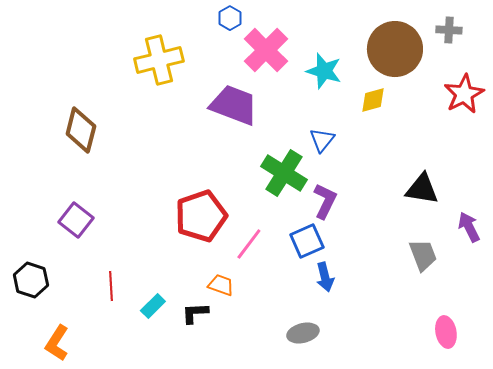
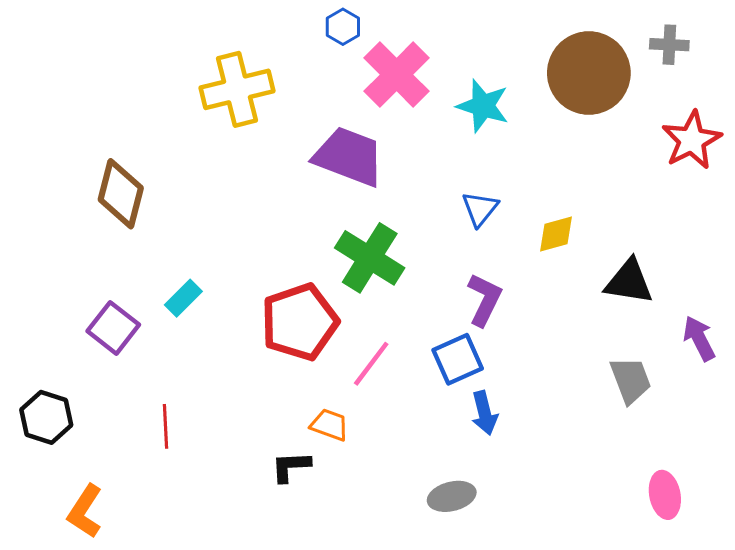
yellow diamond: (373, 100) -> (556, 234), moved
green cross: (284, 173) -> (370, 258), moved
cyan rectangle: (153, 306) -> (183, 298), moved

